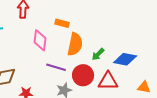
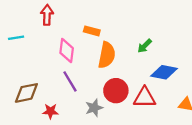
green arrow: (98, 54) -> (145, 46), moved
purple line: (56, 67) -> (70, 81), moved, turned 42

